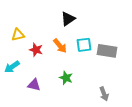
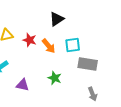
red star: (36, 50) -> (30, 40), moved
gray rectangle: (107, 51) -> (88, 64), moved

